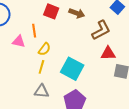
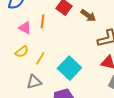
yellow semicircle: (44, 49) -> (22, 52), moved
gray triangle: (42, 91) -> (34, 82), turned -35

